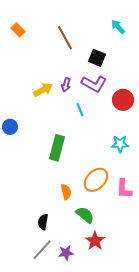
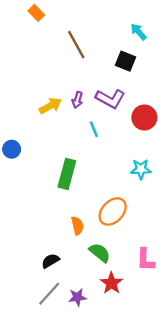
orange rectangle: (18, 30) -> (36, 13), moved
black square: (97, 58) -> (126, 61), moved
pink L-shape: (124, 189) -> (146, 260), moved
black semicircle: (43, 222) -> (50, 261), turned 49

